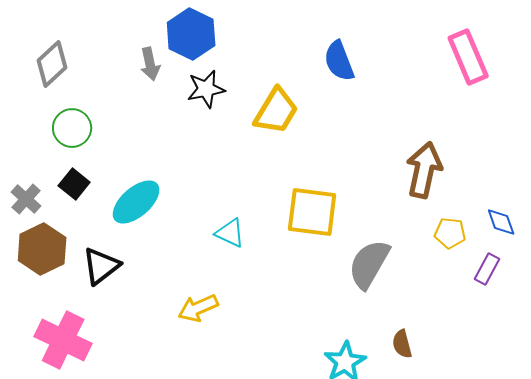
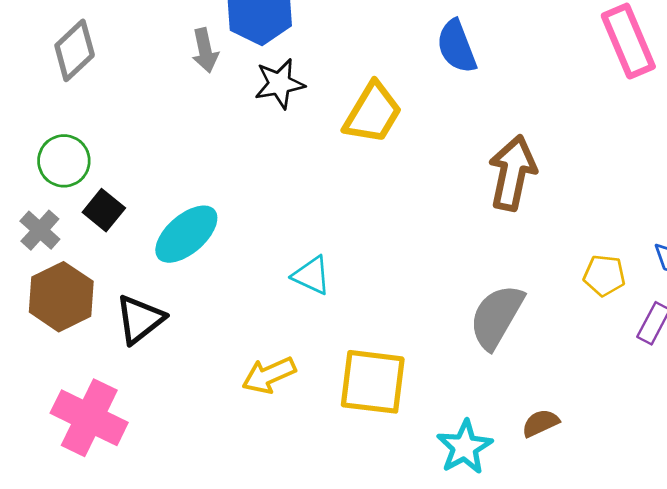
green circle: (72, 128) -> (64, 161), moved
brown arrow: (424, 170) -> (512, 173), moved
yellow square: (312, 212) -> (373, 382), moved
brown semicircle: (402, 344) -> (540, 423), turned 80

